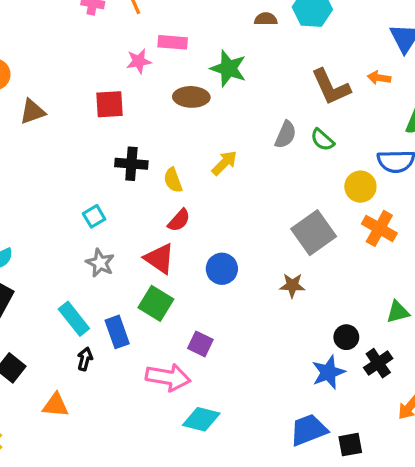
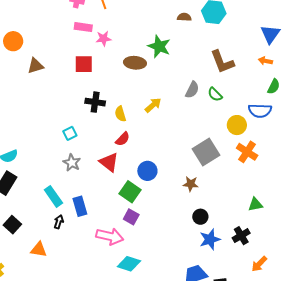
pink rectangle: (173, 42) -> (83, 27), moved
orange arrow: (379, 78) -> (265, 61), moved
green square: (156, 303) -> (130, 192), moved
black circle: (346, 337) -> (200, 217), moved

